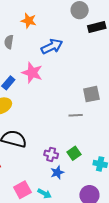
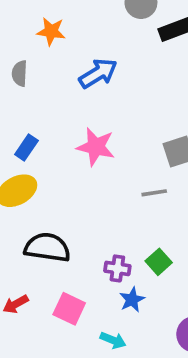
pink star: (32, 73) -> (96, 147), moved
pink square: (22, 190) -> (69, 309), moved, turned -30

